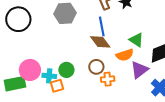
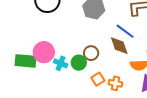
blue line: (102, 26) -> (125, 31), turned -60
brown circle: (96, 67) -> (91, 53), moved
orange square: (57, 86) -> (98, 79), moved, turned -32

